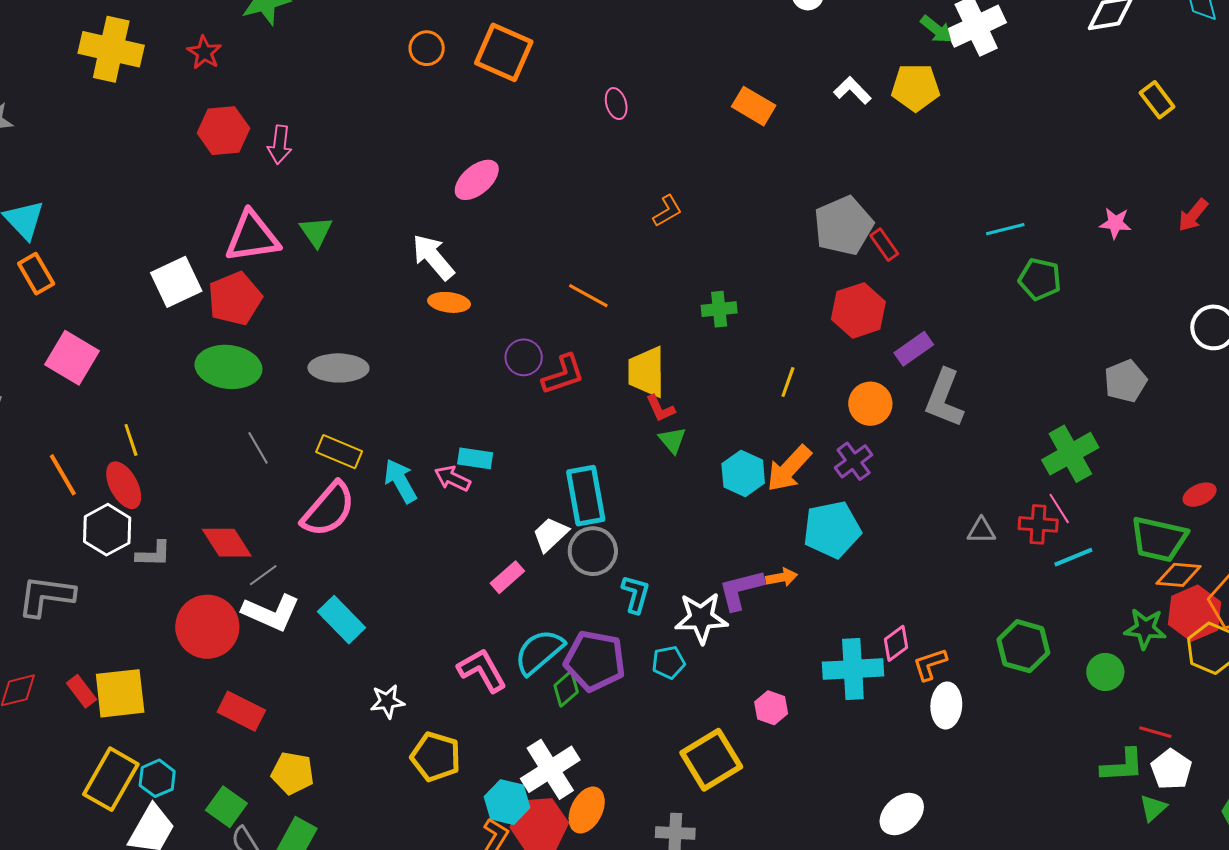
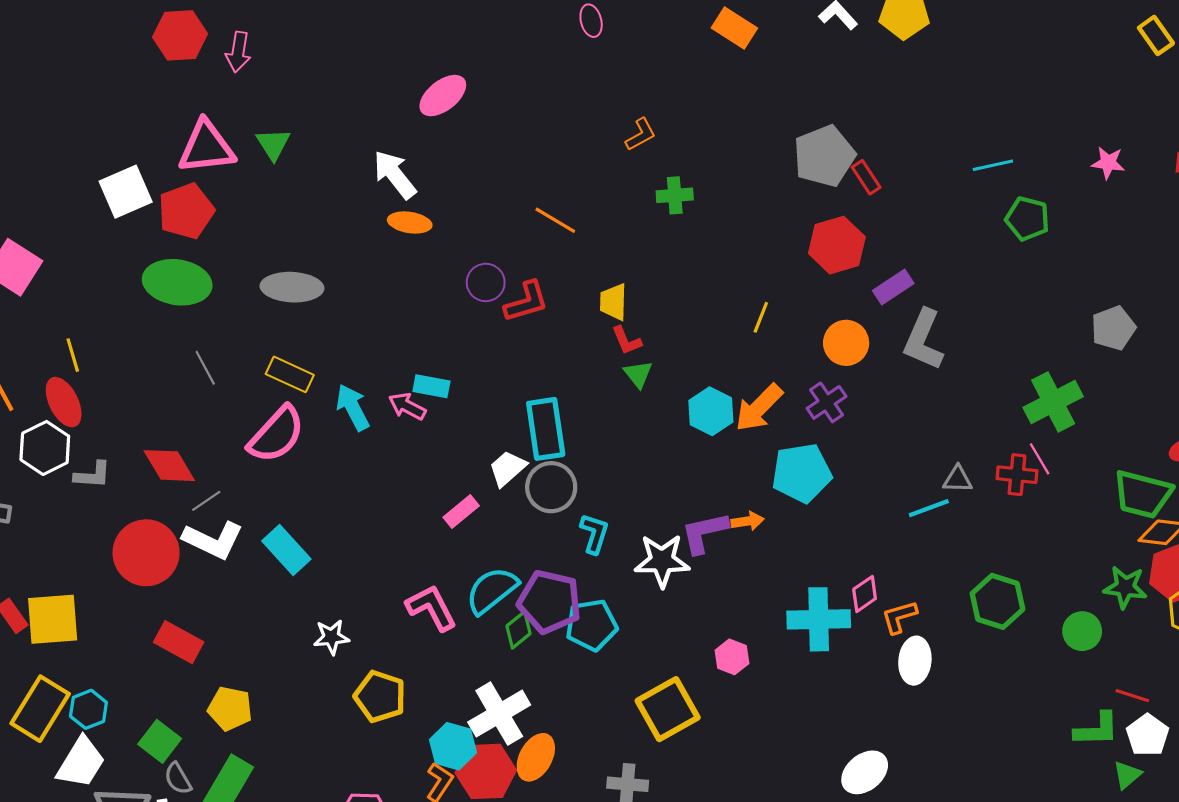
green cross: (719, 309) -> (675, 195), moved
yellow trapezoid: (646, 372) -> (613, 302), size x0.7
cyan line: (1073, 557) -> (929, 508), moved
cyan pentagon: (669, 662) -> (592, 625), moved, size x1.5

